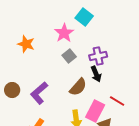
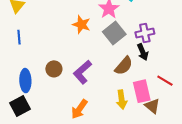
orange star: (26, 44) -> (81, 25), moved
gray square: (69, 56) -> (114, 33), size x1.5
pink rectangle: (95, 111) -> (142, 91), turned -40

